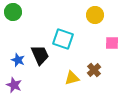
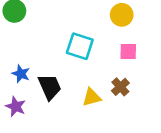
pink square: (112, 43) -> (128, 52), moved
black trapezoid: (40, 55) -> (50, 87), moved

